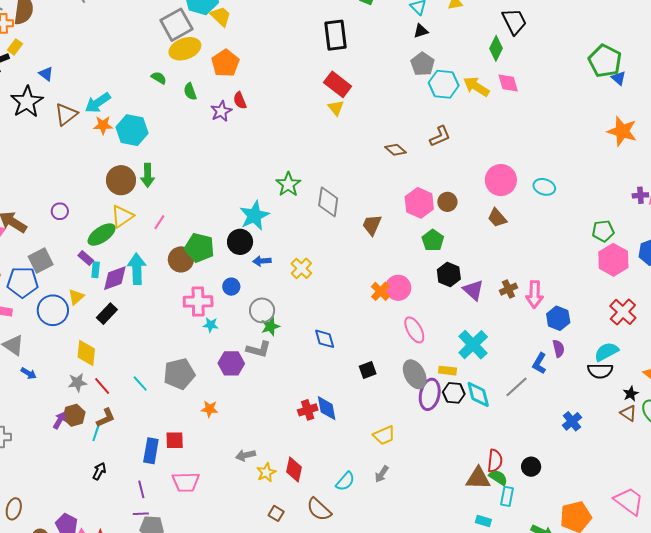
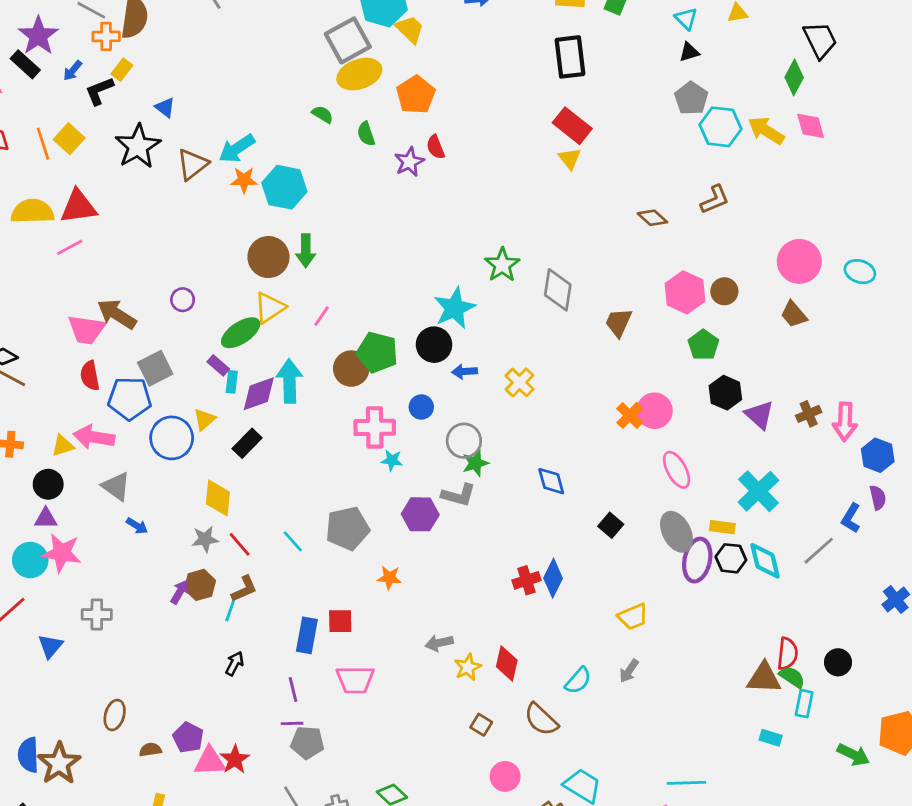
black square: (368, 370) -> (611, 525), turned -30
blue diamond: (327, 408) -> (553, 578), turned 36

